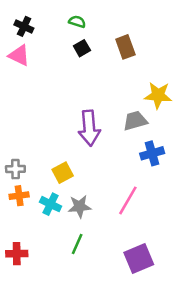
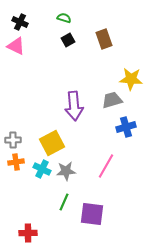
yellow square: (63, 173) -> (52, 143), size x1.4
red cross: (17, 254) -> (28, 233), moved
purple square: (139, 258) -> (92, 214), moved, turned 30

